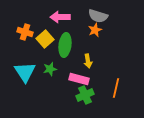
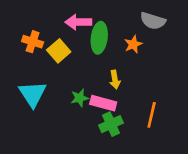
gray semicircle: (98, 16) -> (153, 21), moved
orange star: (95, 30) -> (133, 44), moved
green ellipse: (65, 45) -> (99, 38), moved
green star: (50, 69) -> (80, 98), moved

